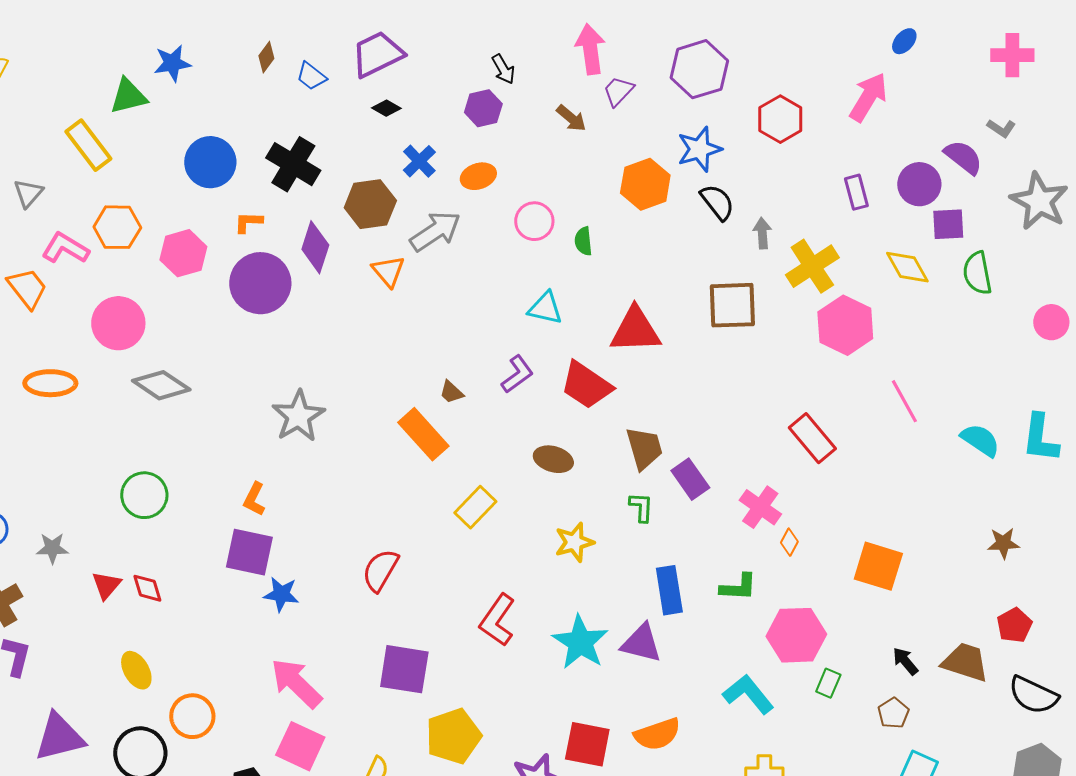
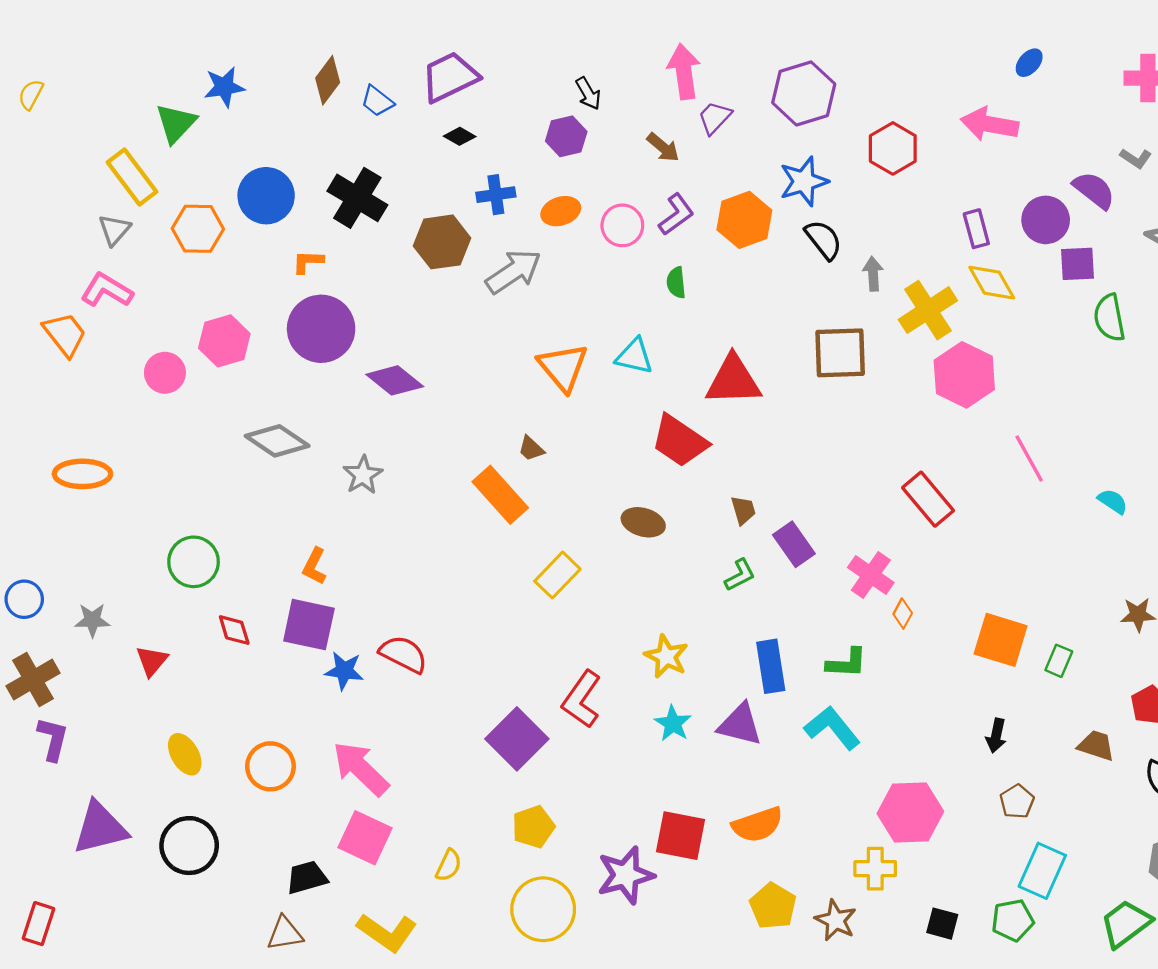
brown diamond: (266, 57) -> (328, 80), size x1.4
green triangle: (128, 96) -> (176, 123), turned -33
pink arrow: (868, 97) -> (990, 124), turned -111
blue cross: (419, 161) -> (496, 195), turned 36
gray triangle: (28, 193) -> (114, 230), moved
pink circle: (534, 221) -> (622, 225), moved
orange hexagon: (117, 227) -> (198, 229), moved
purple diamond: (315, 247) -> (395, 380), moved, turned -69
pink hexagon: (183, 253) -> (224, 341), moved
yellow diamond: (907, 267) -> (992, 283), moved
orange triangle: (388, 271) -> (563, 367), moved, size x1.4
pink circle: (118, 323) -> (165, 373), size x0.7
purple L-shape: (517, 374) -> (676, 214), moved
orange ellipse: (50, 383) -> (82, 474), moved
gray diamond: (161, 385) -> (277, 441), moved
gray star: (298, 416) -> (363, 475), size x0.7
cyan semicircle: (980, 440) -> (1113, 501), size x0.7
brown trapezoid: (644, 448) -> (743, 510), size x0.6
green L-shape: (641, 507) -> (740, 575), turned 60
yellow star: (574, 542) -> (666, 656), moved, turned -30
red semicircle: (380, 570) -> (404, 654), moved, turned 87
red diamond: (147, 588) -> (234, 630), moved
pink hexagon: (796, 635) -> (910, 813), moved
cyan star: (580, 642) -> (673, 723), size x0.6
black arrow: (905, 661) -> (996, 736), moved, turned -128
brown trapezoid: (965, 662) -> (1096, 745), size x0.7
purple square: (404, 669) -> (517, 739), moved, turned 36
green rectangle: (828, 683) -> (1059, 661), moved
cyan L-shape: (748, 694) -> (832, 728), moved
orange circle: (192, 716) -> (270, 766), moved
yellow pentagon: (453, 736) -> (533, 827), size x0.7

